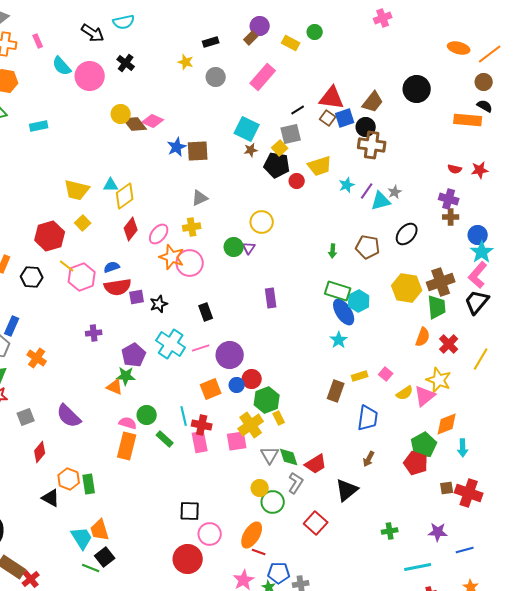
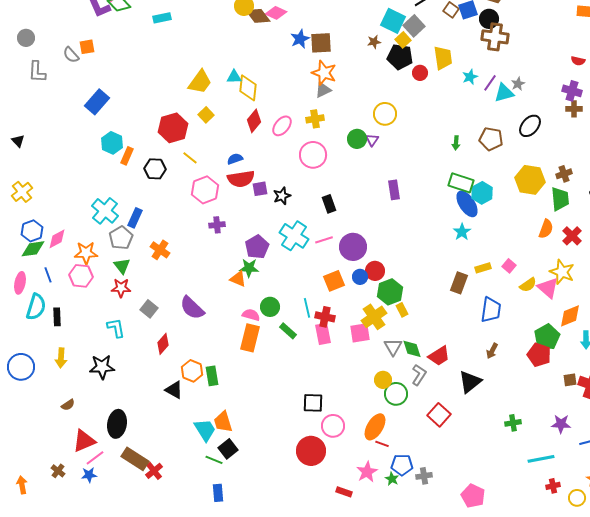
cyan square: (247, 129) -> (393, 21), moved
gray square: (291, 134) -> (414, 26), turned -30
yellow trapezoid: (320, 166) -> (443, 58), turned -80
yellow trapezoid: (77, 190) -> (200, 82), turned -68
yellow diamond: (125, 196) -> (248, 88), turned -48
orange star: (172, 257) -> (324, 73), moved
pink hexagon: (82, 277) -> (205, 190), moved
brown cross: (441, 282) -> (564, 174), size x0.6
pink triangle: (425, 396) -> (548, 288), turned -40
gray square: (26, 417) -> (149, 309), turned -30

